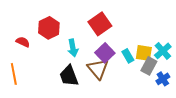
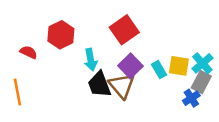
gray rectangle: (149, 66) -> (201, 82), moved
black trapezoid: (69, 76) -> (99, 84), moved
blue cross: (163, 79) -> (191, 98), moved

